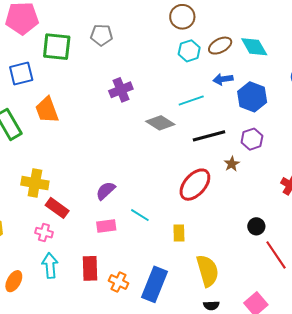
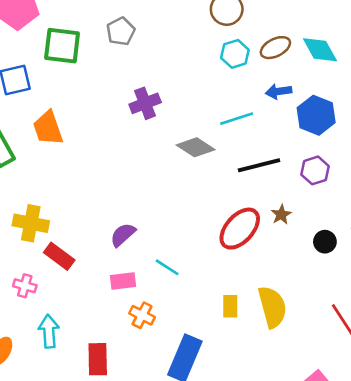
gray pentagon: (101, 35) -> (121, 31), turned -30
brown star: (232, 164) -> (281, 215), moved
black circle: (256, 226) -> (325, 242), moved
pink cross: (44, 233) -> (25, 286), moved
yellow rectangle: (179, 233) -> (230, 306), moved
red rectangle: (90, 268) -> (98, 359), moved
yellow semicircle: (208, 271) -> (272, 307), moved
orange cross: (119, 282) -> (142, 315), moved

